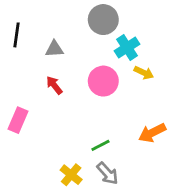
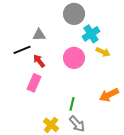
black line: (17, 35) -> (22, 50), moved, turned 60
pink rectangle: (18, 120) -> (34, 83), moved
green line: (100, 145) -> (72, 104), turned -48

